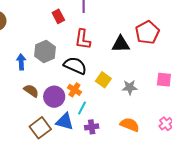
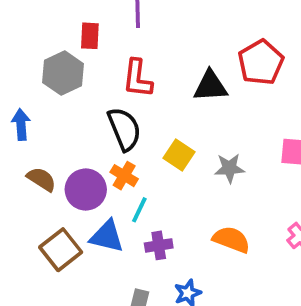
red rectangle: (58, 16) -> (90, 36), turned 32
gray hexagon: (45, 51) -> (63, 73), moved
black semicircle: (75, 66) -> (124, 129), turned 45

